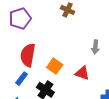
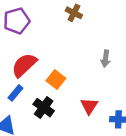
red semicircle: (28, 55) -> (24, 65), turned 35
red triangle: (82, 73) -> (89, 106), moved, turned 42

